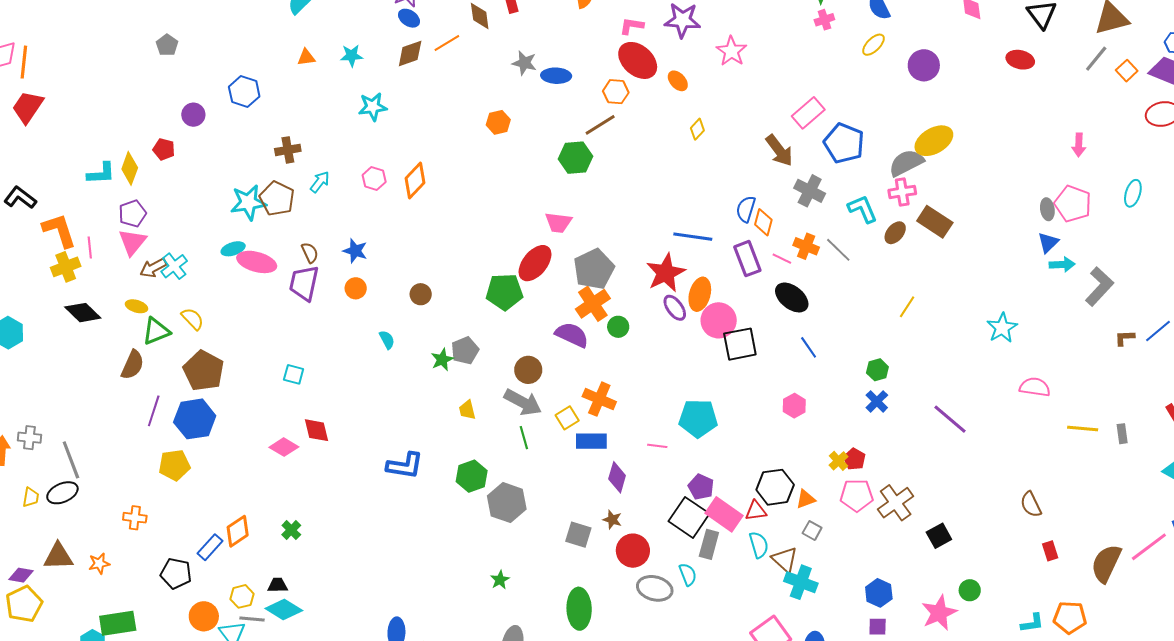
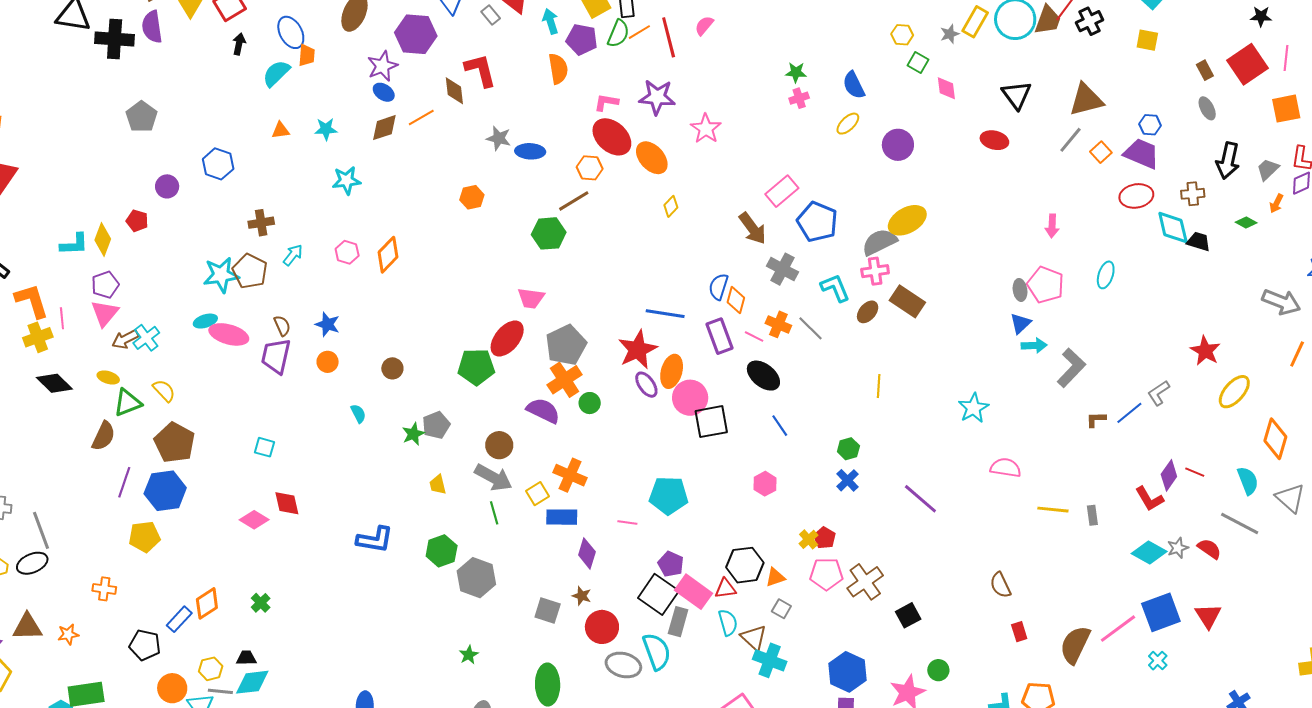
gray pentagon: (167, 45) -> (141, 117), size x1.4
orange ellipse: (678, 81) -> (652, 158), size x1.6
yellow line: (907, 307) -> (879, 386), turned -30
cyan semicircle: (688, 574) -> (657, 651), size x1.6
blue hexagon: (879, 593) -> (847, 672), size x1.4
cyan diamond: (284, 609) -> (252, 682), turned -39

